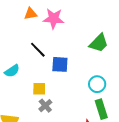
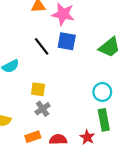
blue square: (60, 64) -> (67, 41), moved

